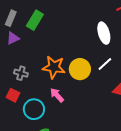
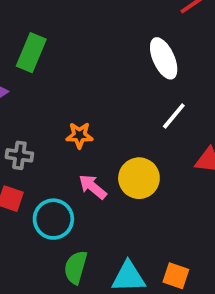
orange star: (54, 67) -> (79, 135), size x0.6
yellow circle: (80, 69) -> (139, 178), moved

